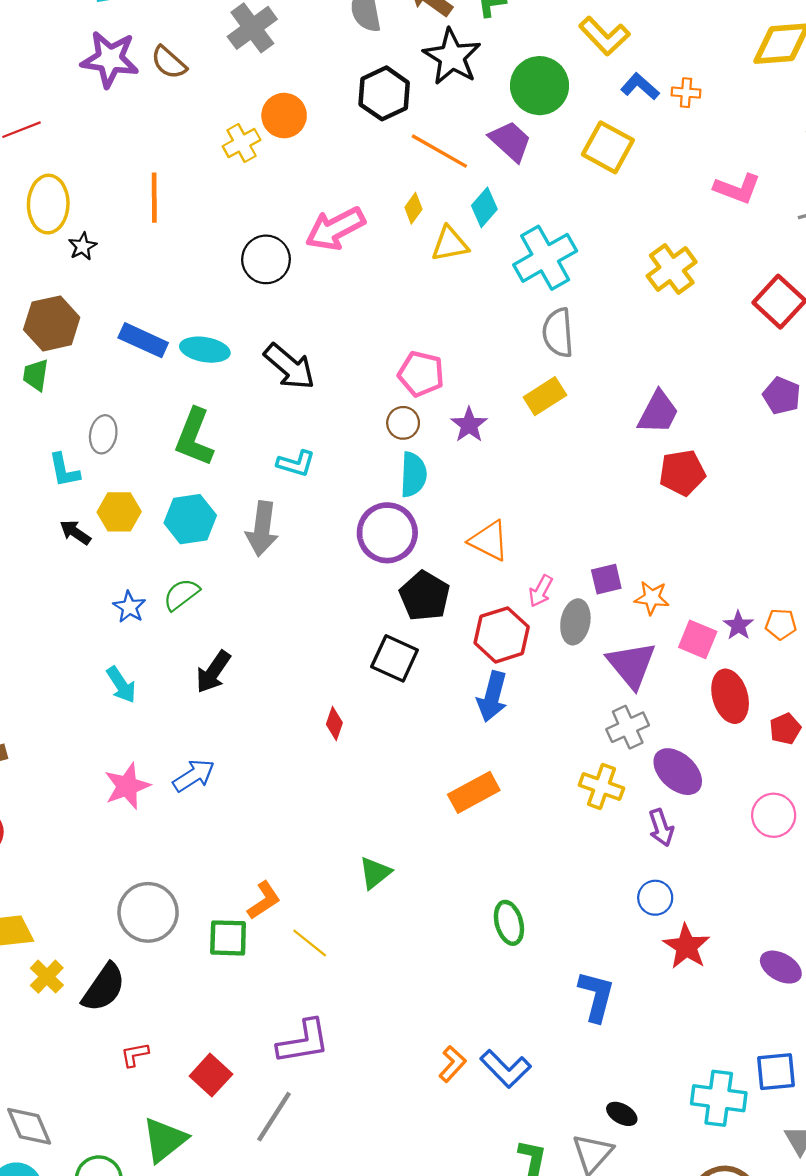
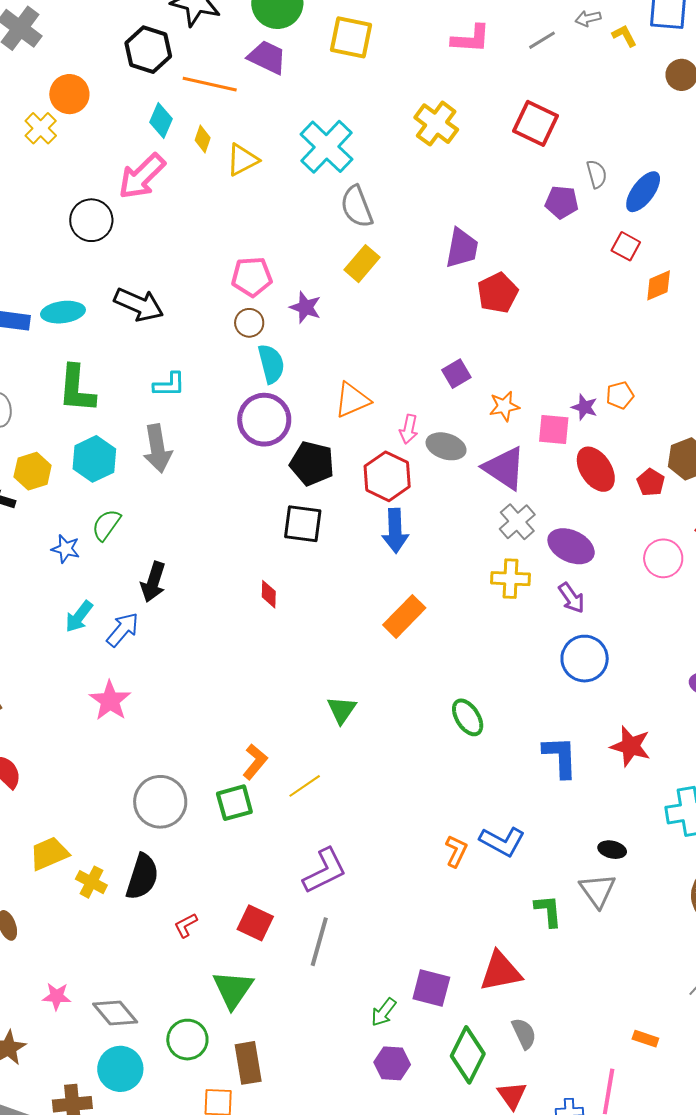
cyan diamond: (484, 207) -> (161, 120), moved
orange triangle: (489, 541) -> (352, 400), turned -33
purple square: (606, 579) -> (456, 374), moved
gray ellipse: (575, 622) -> (446, 446), turned -66
cyan arrow: (121, 685) -> (79, 617), turned 88
blue arrow: (194, 776) -> (123, 630), moved
blue circle: (655, 898) -> (585, 659), size x1.5
yellow line: (310, 943) -> (305, 786), turned -56
red star: (686, 946) -> (630, 746), moved

